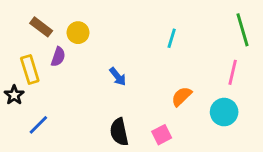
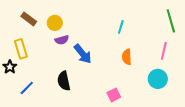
purple semicircle: (58, 57) -> (62, 40), moved, turned 56
blue arrow: (118, 77) -> (83, 54), size x1.5
orange semicircle: (182, 96) -> (127, 57), moved, turned -49
black semicircle: (119, 132) -> (64, 81), moved

